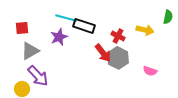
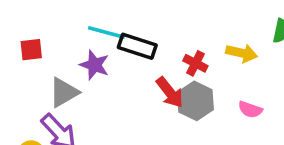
purple star: (59, 37) -> (94, 65), turned -30
gray triangle: (30, 51) -> (64, 92), moved
pink semicircle: (150, 71) -> (250, 110), moved

